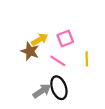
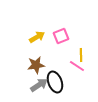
brown star: (30, 51) -> (36, 65), moved, turned -30
pink line: (58, 61) -> (77, 66), moved

